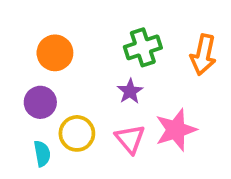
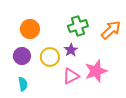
orange arrow: (203, 55) -> (111, 30), turned -145
yellow circle: (77, 133) -> (50, 57), moved
pink triangle: (130, 139) -> (71, 76), turned 42

